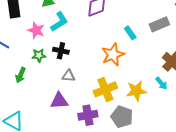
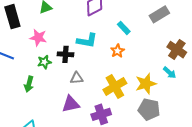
cyan L-shape: (59, 22) -> (87, 41), moved, turned 50
cyan rectangle: (130, 33) -> (124, 28), moved
orange star: (113, 55) -> (117, 51), size x0.6
gray pentagon: (122, 117) -> (149, 109), moved

